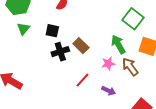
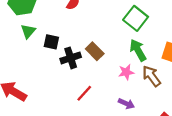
green square: (133, 19) -> (136, 18), moved
black square: (52, 31) -> (51, 42), moved
red line: (83, 80) -> (84, 93), moved

